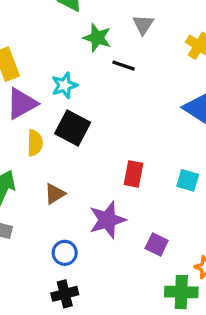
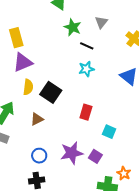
cyan star: (64, 85) -> (86, 69), moved
black square: (73, 128) -> (51, 92), moved
cyan square: (188, 180) -> (109, 132), moved
purple star: (107, 220) -> (72, 153), moved

